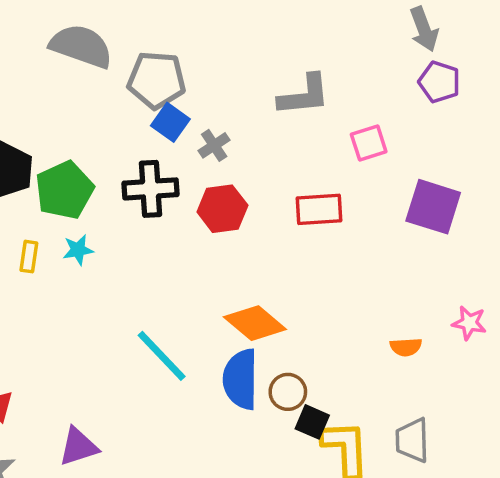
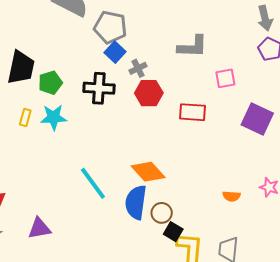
green pentagon: (64, 190) -> (50, 83), size x0.7
red hexagon: (222, 209) -> (149, 93), moved
cyan star: (78, 250) -> (54, 117), size x1.5

